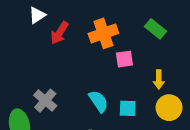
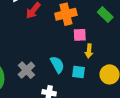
yellow arrow: (159, 80) -> (89, 51), moved
gray cross: (45, 101) -> (26, 70), moved

